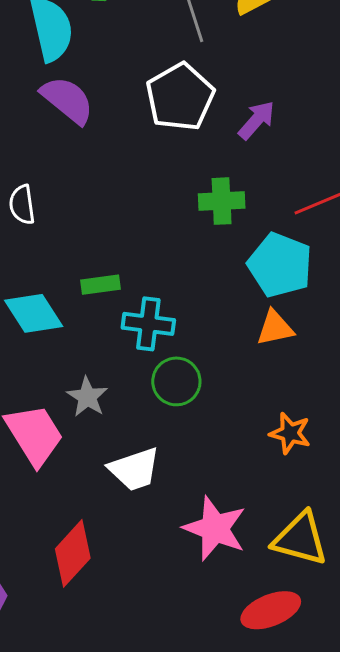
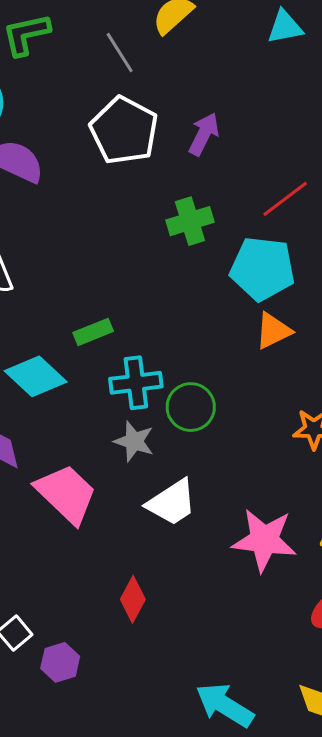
cyan cross: (148, 324) -> (136, 383), moved
gray star: (87, 397) -> (134, 441), moved
red diamond: (73, 553) -> (133, 599), size x0.7

